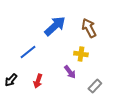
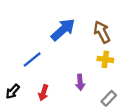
yellow cross: (81, 54) -> (105, 59), moved
purple arrow: (70, 72) -> (80, 82), turned 32

